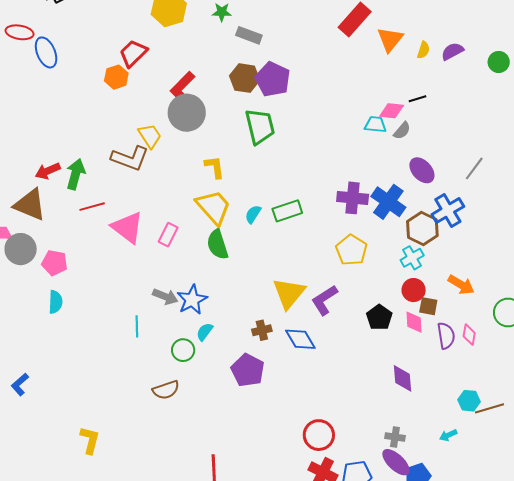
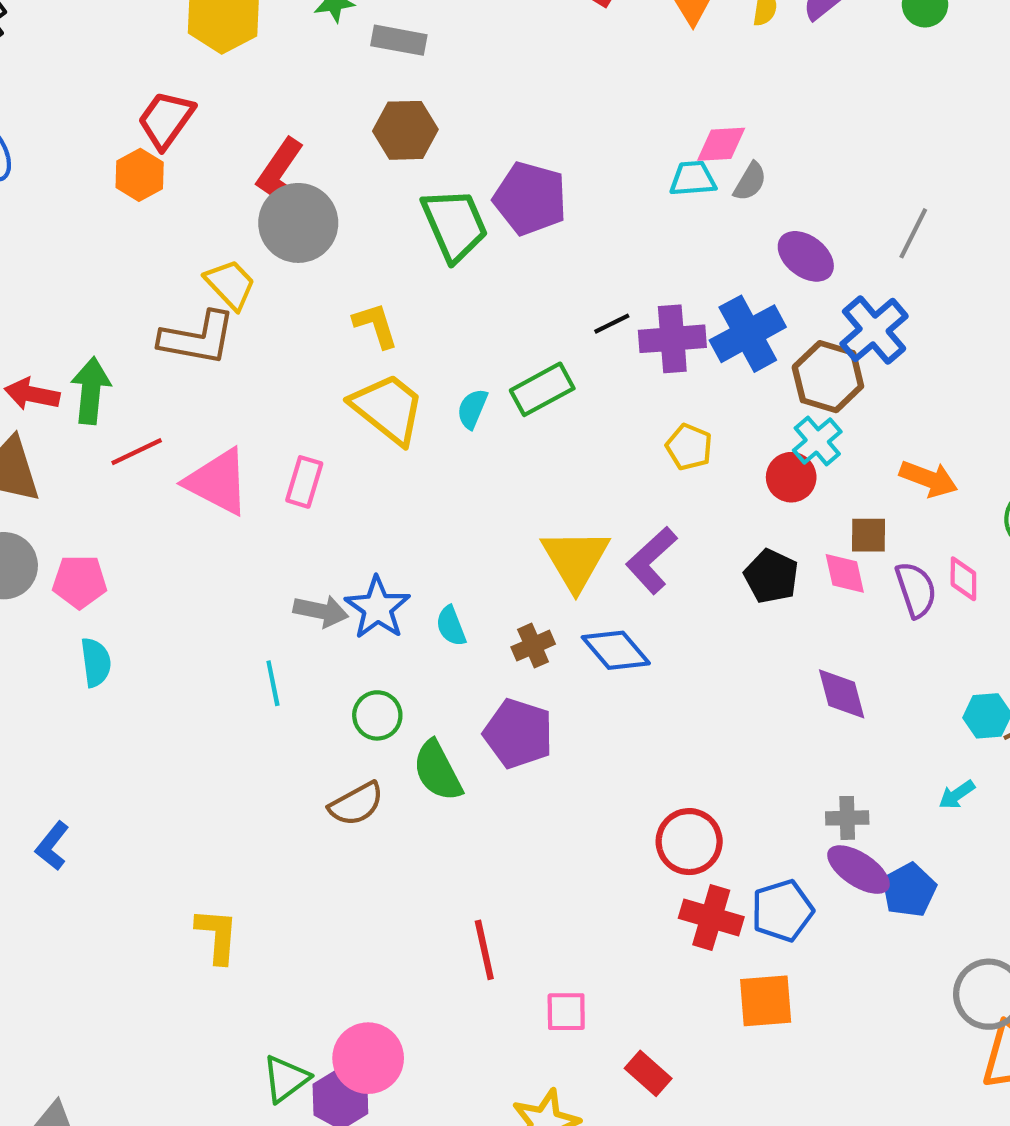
purple pentagon: (273, 79) -> (530, 199), moved
black line: (418, 99) -> (612, 324), moved
red arrow: (48, 171) -> (32, 394), turned 45
blue cross: (388, 202) -> (748, 334), turned 36
green semicircle: (217, 244) -> (438, 771), moved
yellow pentagon: (351, 250) -> (689, 447), size x0.7
red circle: (414, 290) -> (791, 477), moved
cyan semicircle: (205, 332) -> (451, 626), moved, turned -48

